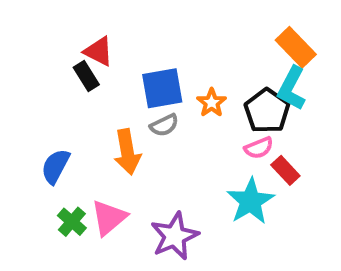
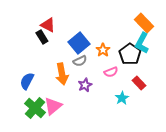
blue square: (162, 88) -> (79, 43), turned -30
pink semicircle: (259, 148) -> (111, 72), moved
cyan star: (251, 201) -> (122, 98), size x0.6
green cross: (72, 222) -> (35, 108), size x1.5
purple star: (175, 236) -> (85, 85), moved, size x0.6

